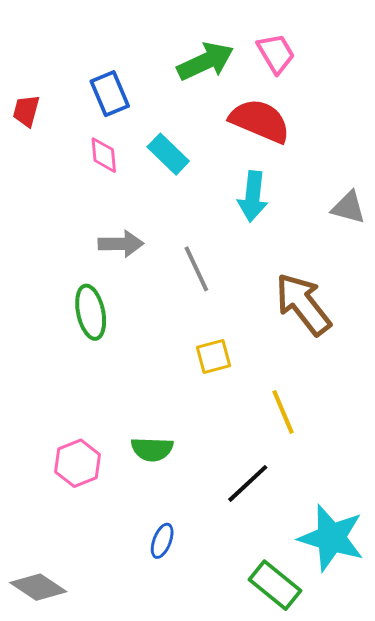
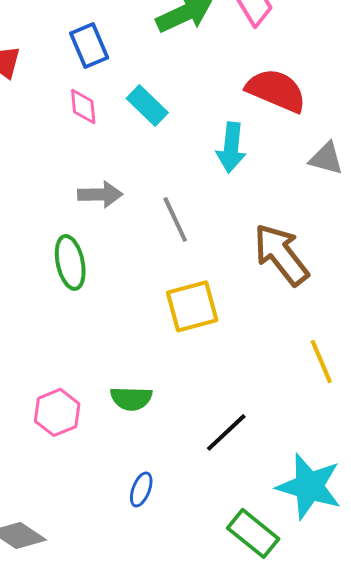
red semicircle: (260, 121) -> (276, 90), moved
yellow square: (214, 357) -> (192, 306), size x1.5
yellow line: (283, 412) -> (321, 361), moved

